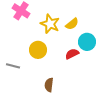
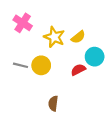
gray line: (13, 66) -> (21, 65), moved

